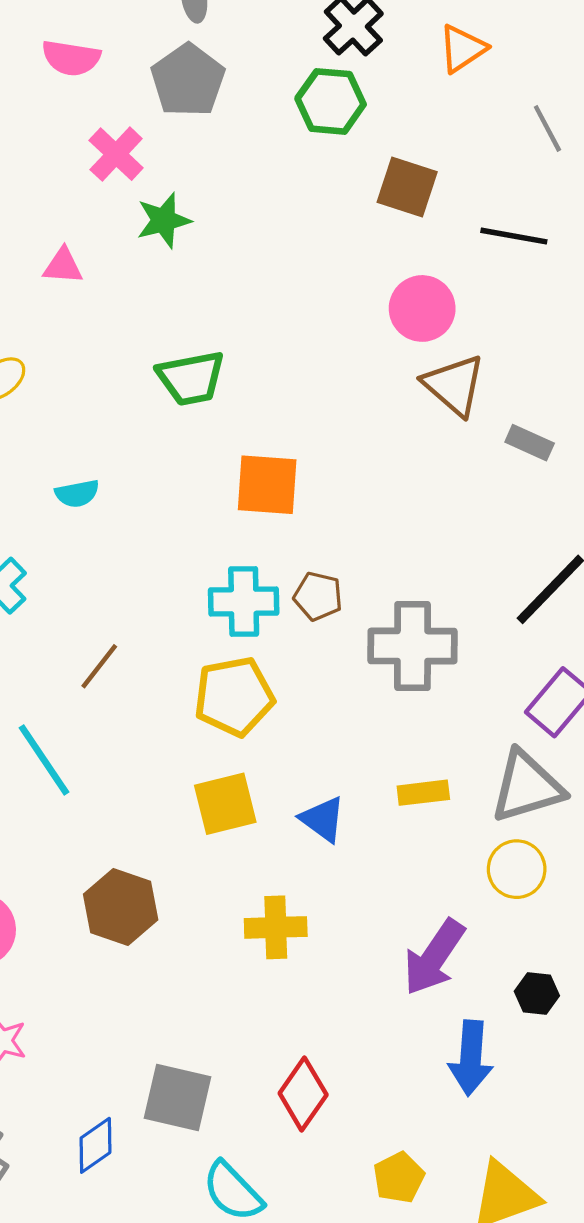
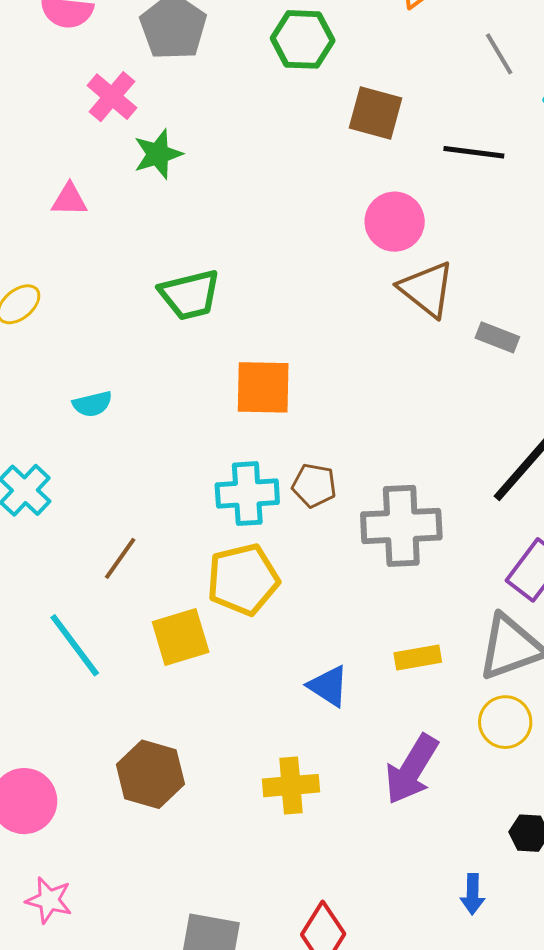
yellow square: (225, 804) -> (181, 637), moved
purple arrow: (434, 957) -> (412, 769), moved
blue arrow: (471, 1058) -> (473, 894), size x0.6

